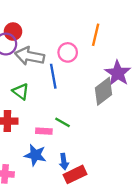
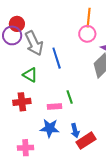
pink circle: (68, 52) -> (87, 34), moved
gray arrow: (30, 56) -> (34, 43), turned -120
green line: (63, 122) -> (70, 97), turned 48

